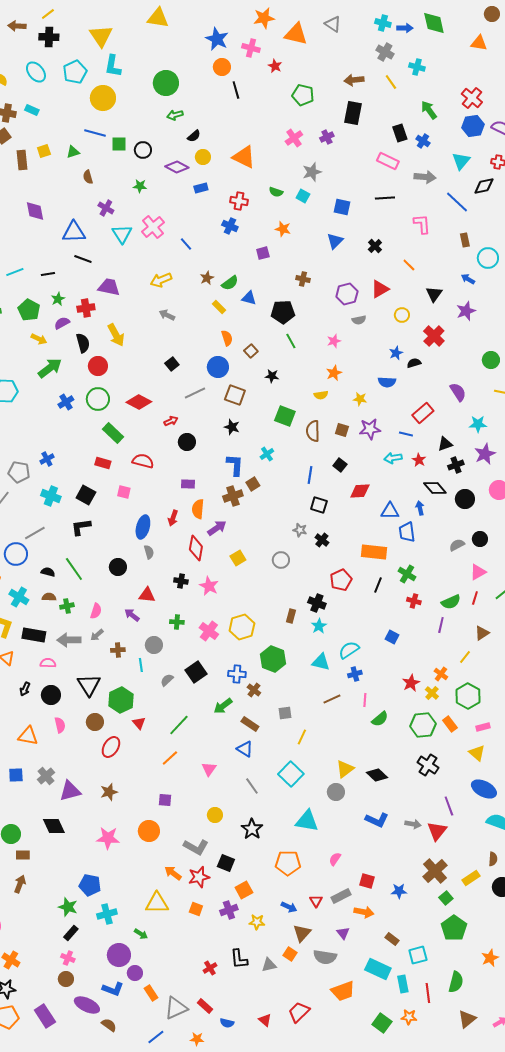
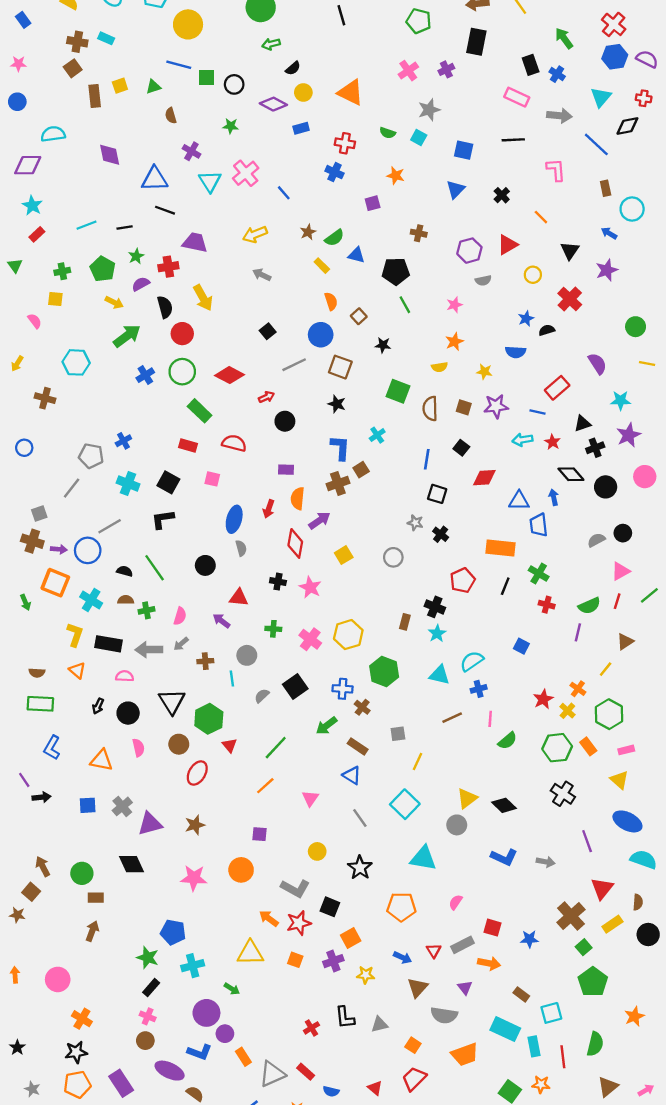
red triangle: (437, 831) -> (602, 888), moved
orange square: (290, 954) -> (413, 1045), moved

